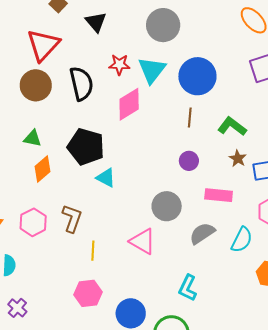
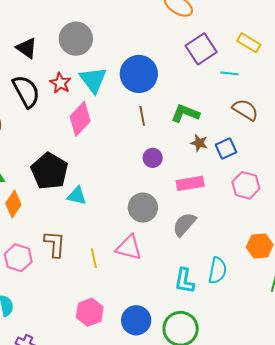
gray circle: (163, 25) -> (76, 39), moved
red star: (119, 65) -> (60, 83), turned -30
black semicircle: (81, 84) -> (26, 91), moved
black pentagon: (86, 147) -> (49, 171), turned 30
cyan semicircle: (242, 240) -> (217, 271), moved
yellow line: (93, 251) -> (94, 258), moved

